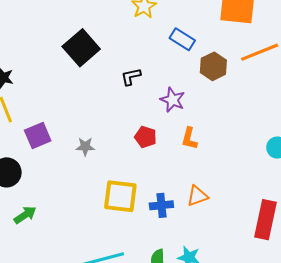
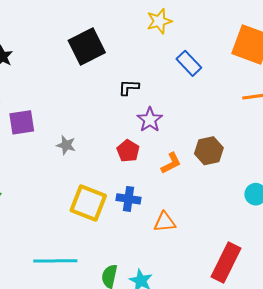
brown hexagon: (213, 66) -> (209, 151), moved
purple star: (173, 100) -> (150, 120), moved
orange L-shape: (189, 138) -> (171, 163), turned -145
blue cross: (161, 205) -> (129, 199), moved

